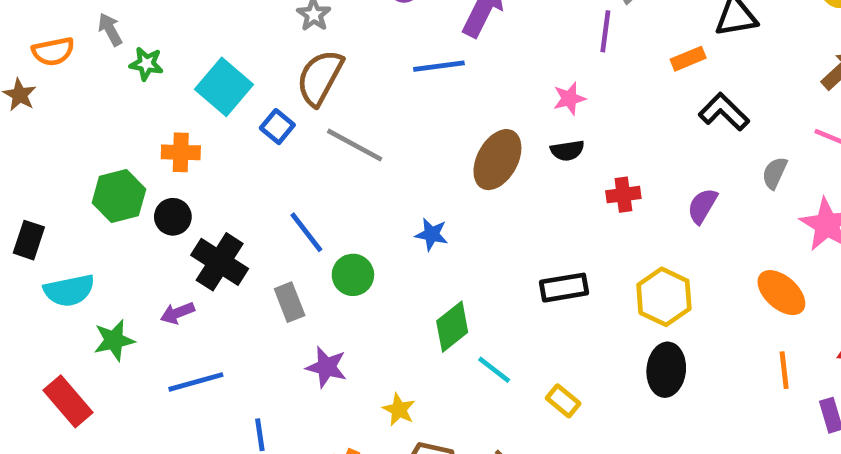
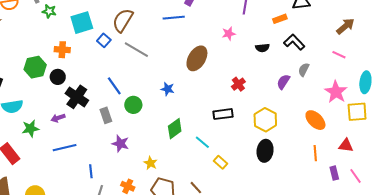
cyan square: (224, 87) -> (82, 23), turned 30
black semicircle: (567, 150) -> (262, 48), moved
gray semicircle: (775, 173) -> (304, 70), moved
red cross: (623, 195) -> (238, 84), moved, turned -32
cyan line: (494, 370) -> (202, 142), moved

